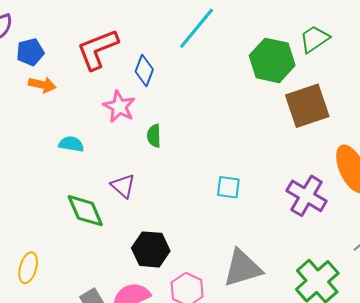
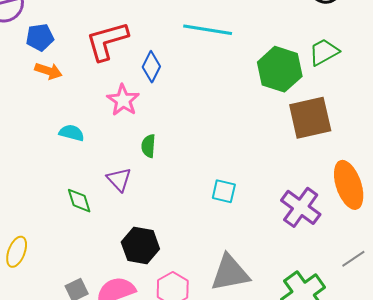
cyan line: (197, 28) -> (208, 30), turned 54
green semicircle: (154, 136) -> (148, 146), moved
green diamond: (85, 211) -> (79, 201), size x0.7

